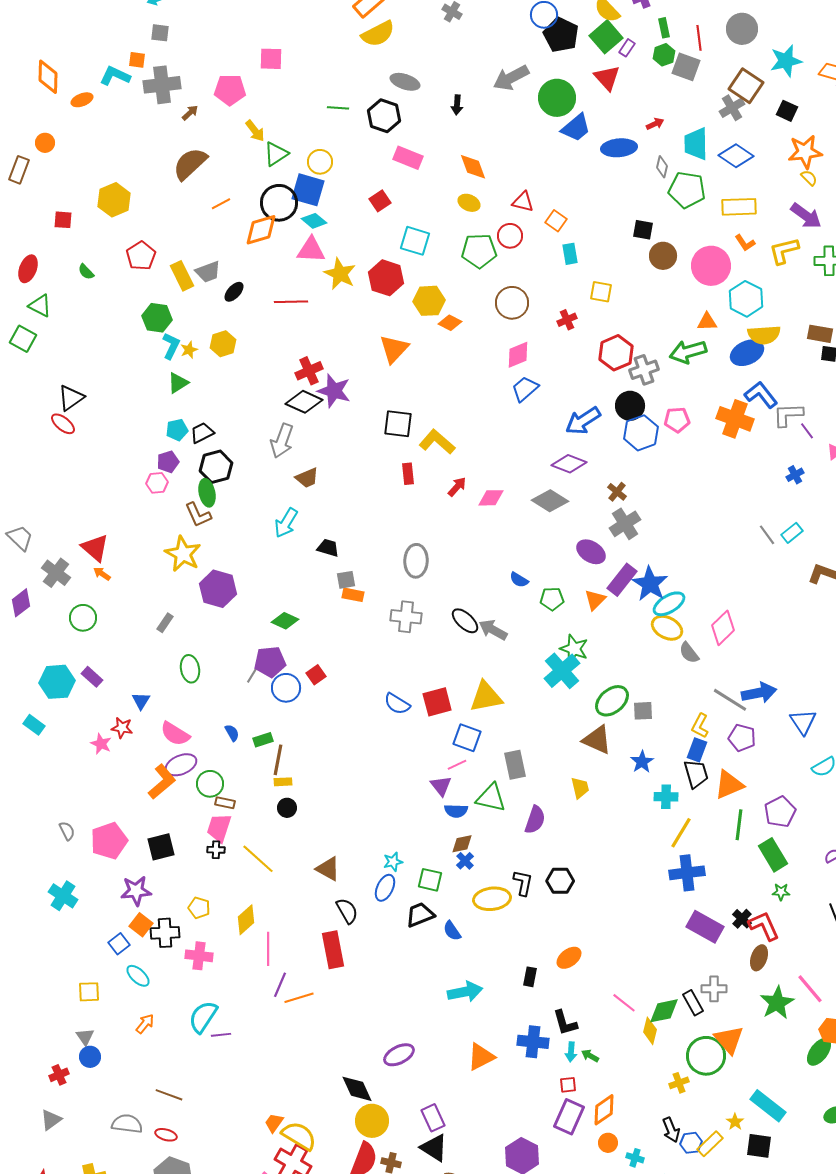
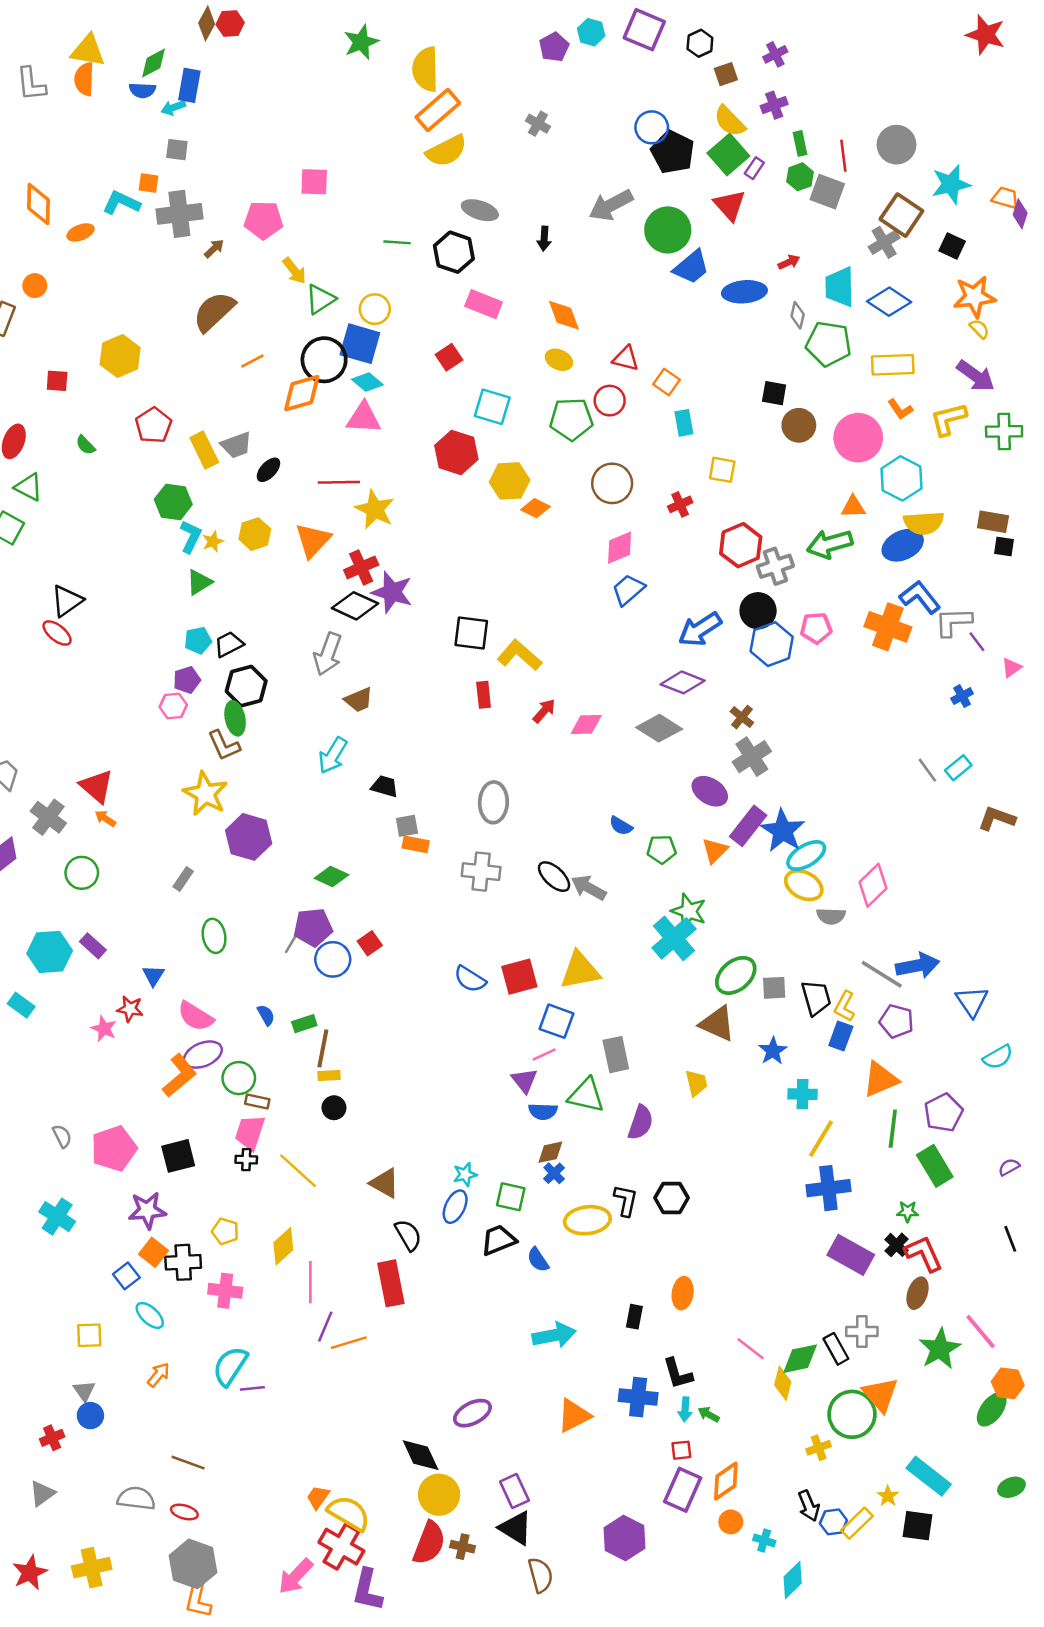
yellow star: (340, 274) -> (375, 509), moved
orange triangle: (394, 349) -> (313, 540), moved
gray semicircle: (689, 653) -> (831, 916), turned -50
black trapezoid: (696, 774) -> (816, 998), moved
green star: (781, 892) -> (908, 1212), moved
orange ellipse: (569, 958) -> (683, 1293), turned -45

